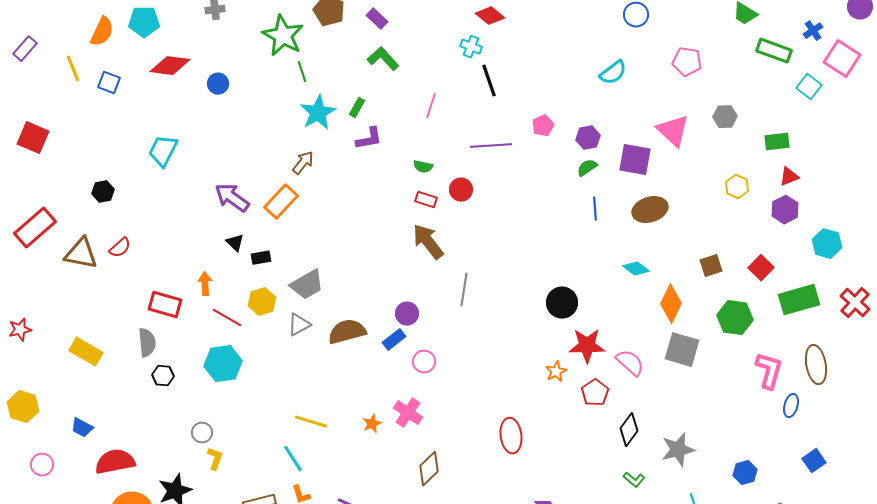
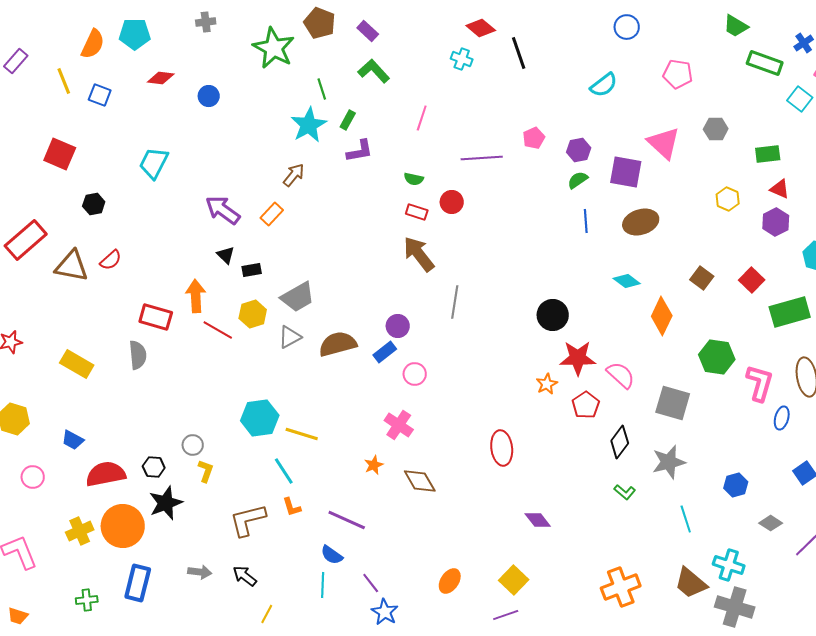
red diamond: (170, 66) -> (161, 78), size x0.7
green line: (302, 72) -> (322, 89), moved
black line: (489, 81) -> (519, 53), moved
red square: (33, 138) -> (60, 154), moved
red triangle: (789, 177) -> (780, 189), turned 45
orange rectangle: (281, 202) -> (272, 214), size x0.7
brown square: (711, 266) -> (702, 278), turned -35
orange arrow: (205, 284) -> (196, 296), size x1.4
green hexagon: (735, 318) -> (717, 357), moved
gray square: (682, 350) -> (673, 403), moved
cyan hexagon: (223, 364) -> (260, 418), moved
black hexagon: (163, 376) -> (154, 467), moved
orange star: (372, 424) -> (374, 465), moved
brown diamond: (429, 469) -> (420, 481), turned -76

